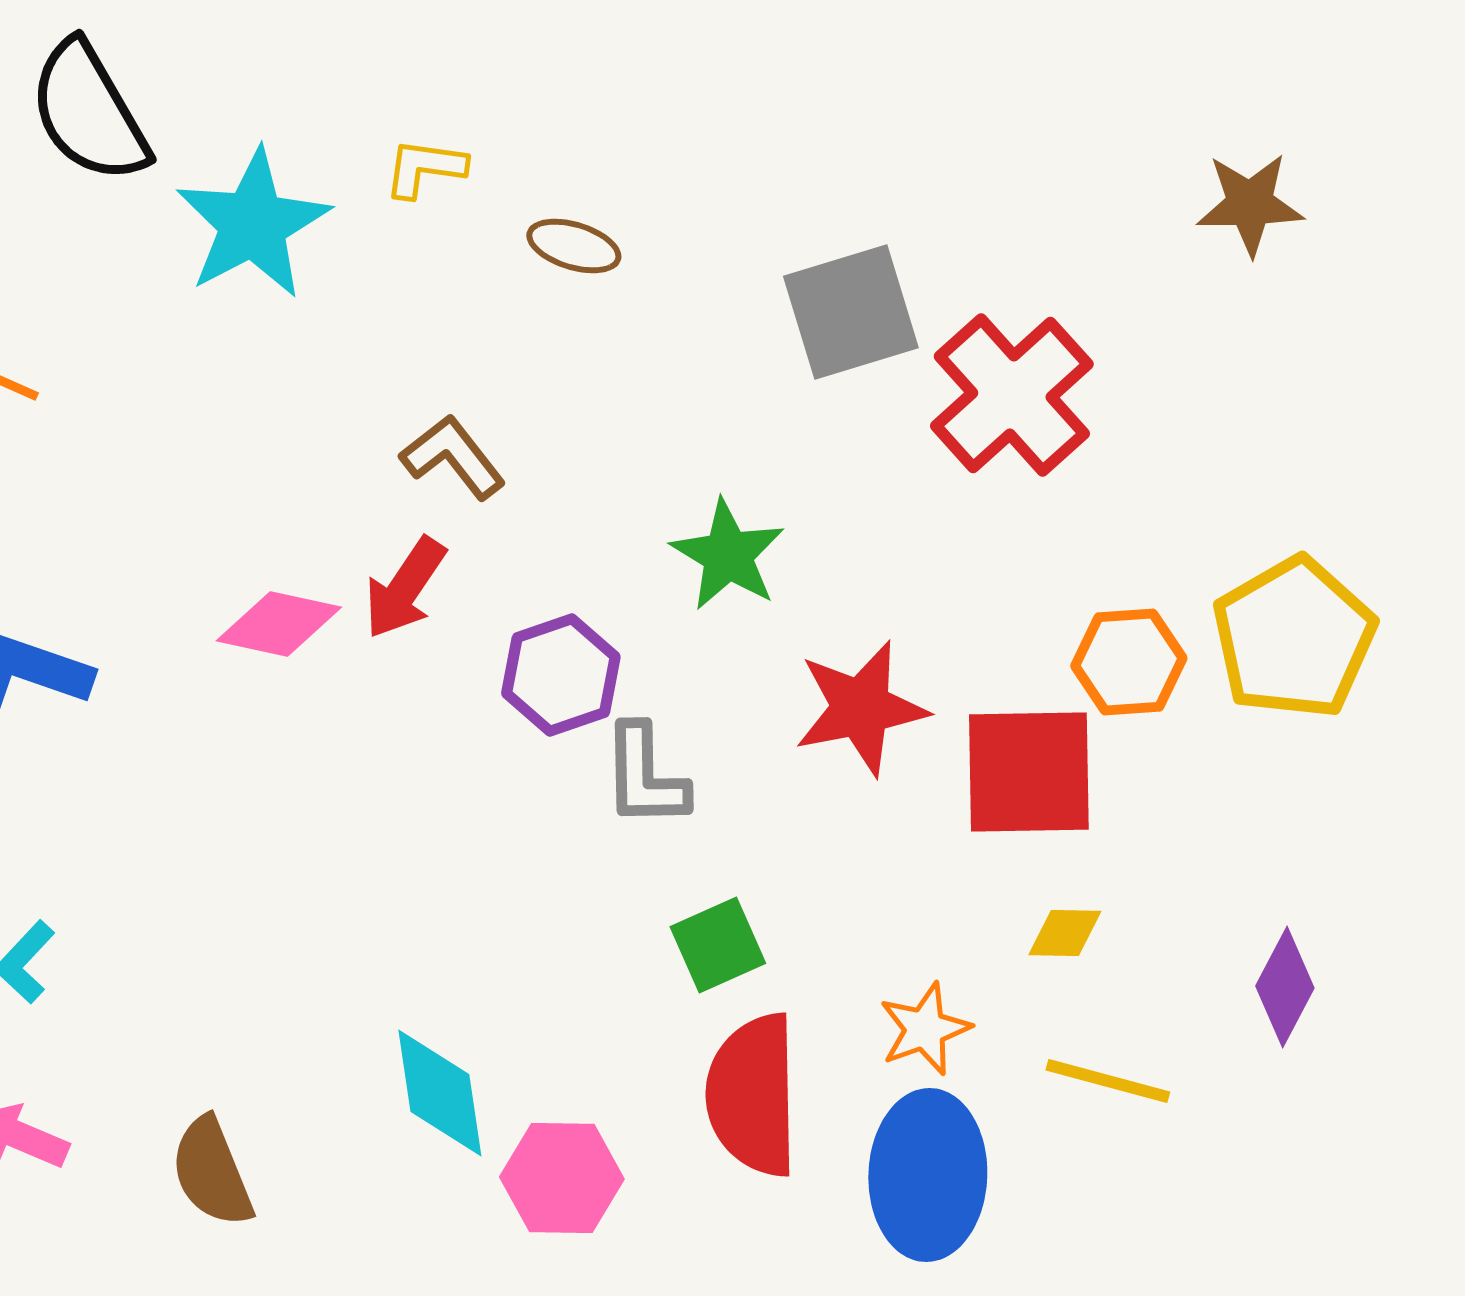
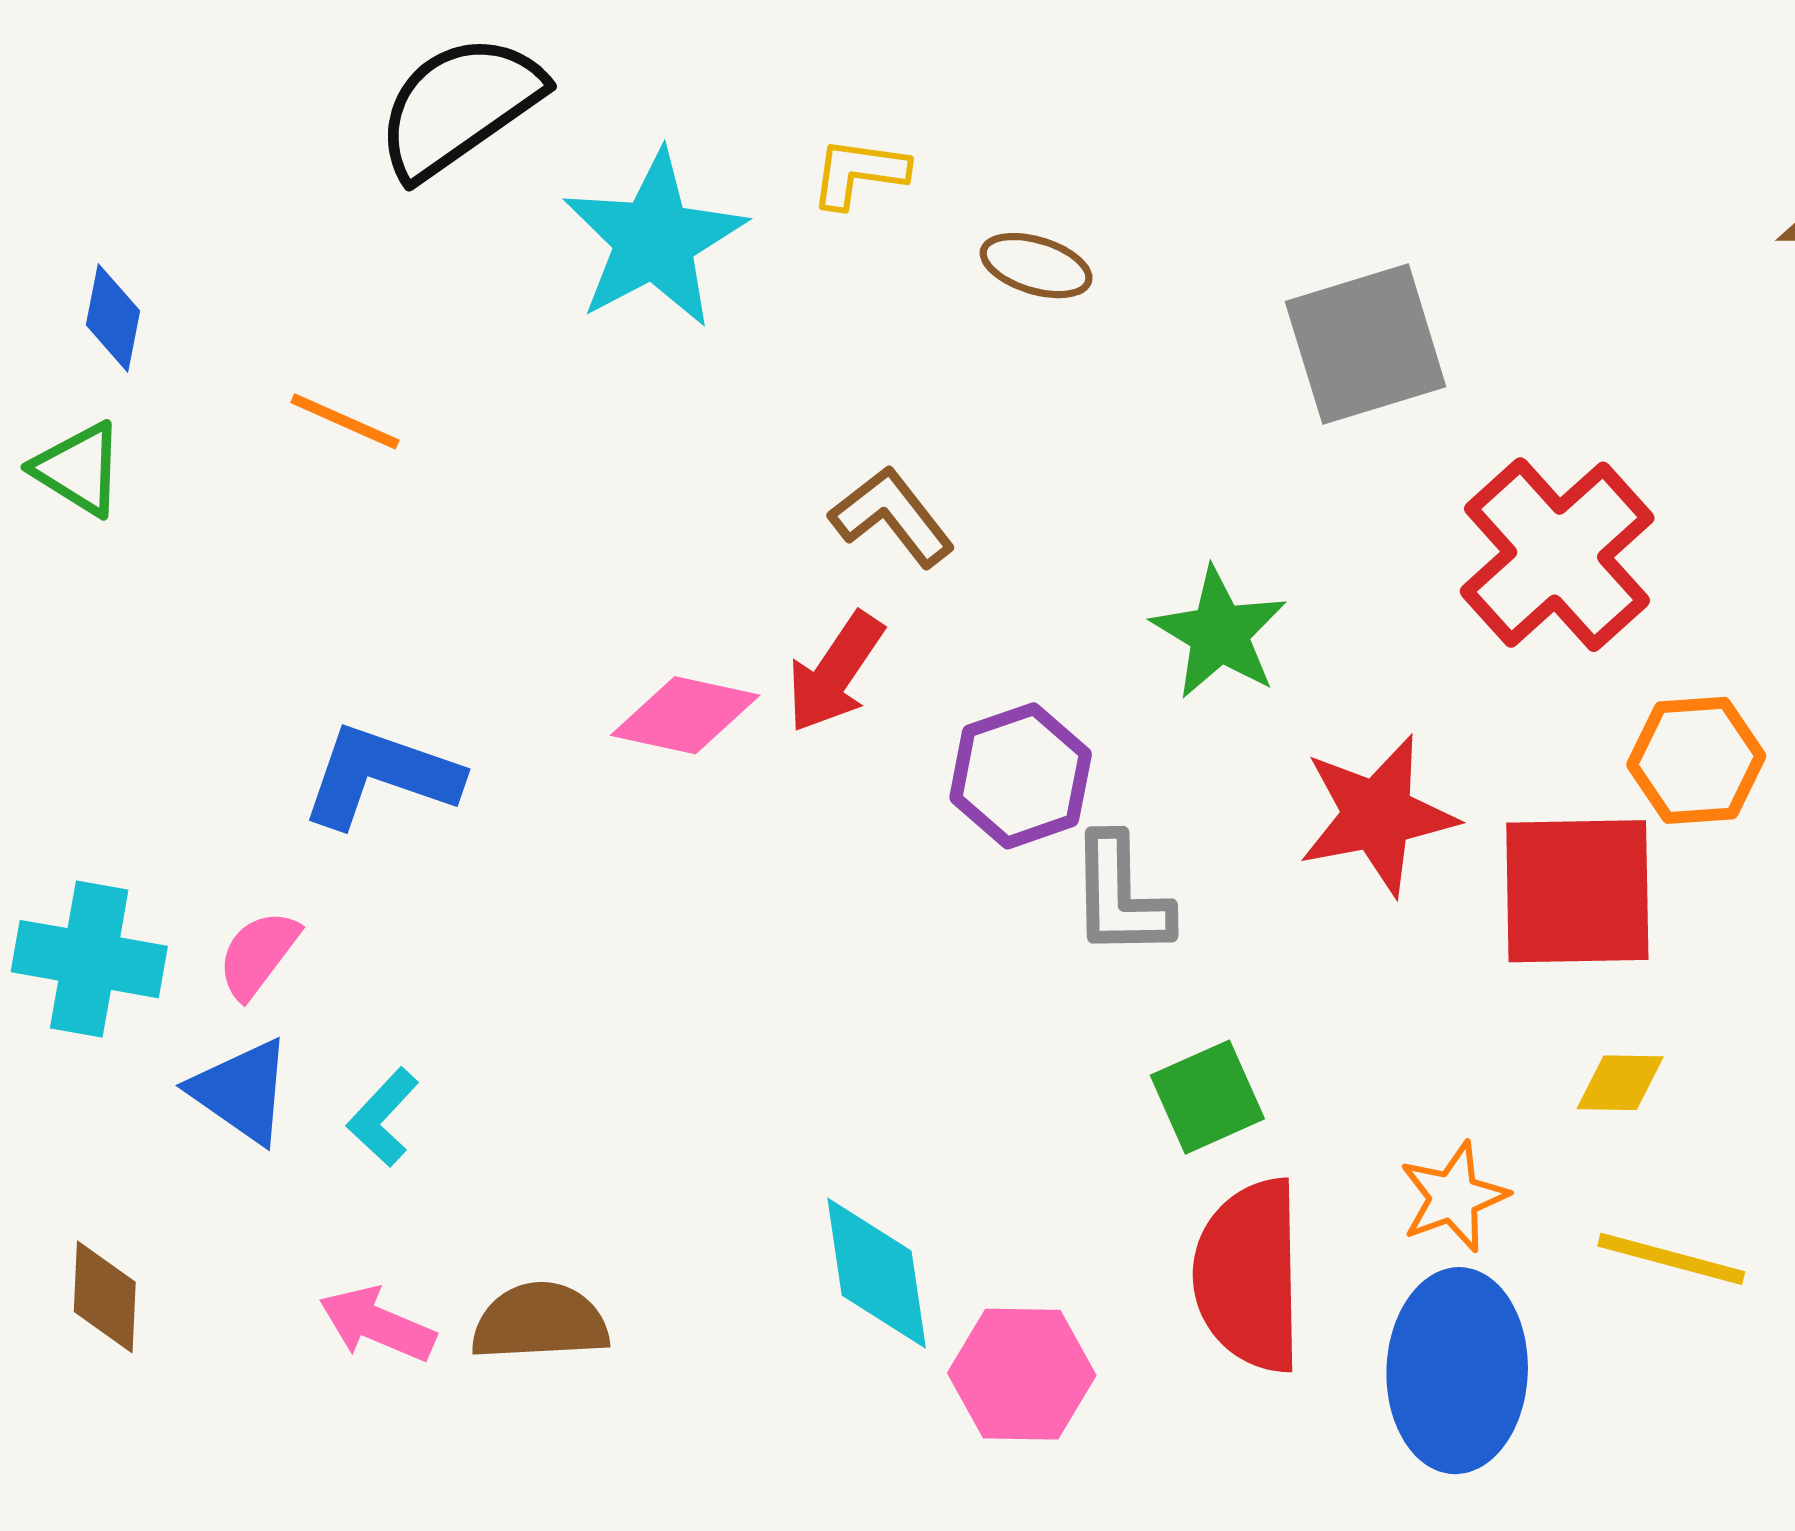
black semicircle: (89, 112) -> (459, 106), turned 85
red cross: (1012, 395) -> (1557, 555), moved
brown semicircle: (212, 1172) -> (540, 1322), moved, turned 109

